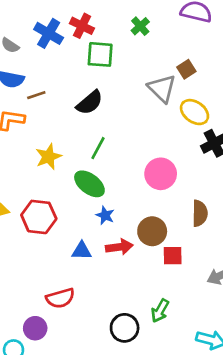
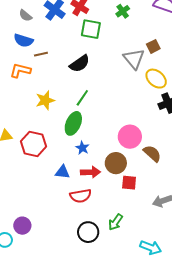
pink circle: (161, 174) -> (130, 137), moved
green ellipse: (89, 184) -> (73, 123), turned 70
brown semicircle: (200, 213) -> (152, 153), turned -54
red semicircle: (60, 298) -> (81, 196), moved

